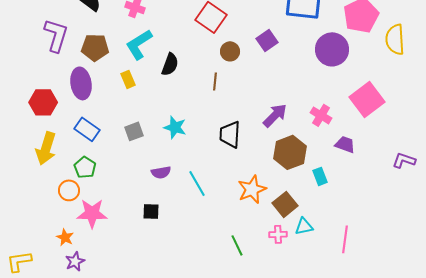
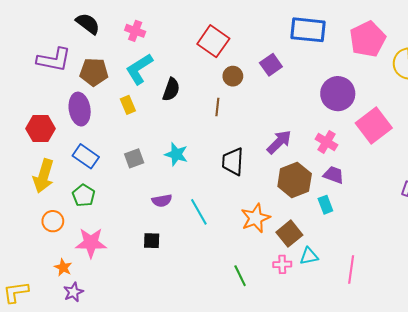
purple L-shape: (56, 35) -> (54, 60), turned 84
purple circle: (332, 49) -> (338, 94), moved
purple trapezoid: (345, 144) -> (334, 175), moved
orange circle: (69, 190) -> (53, 221), moved

